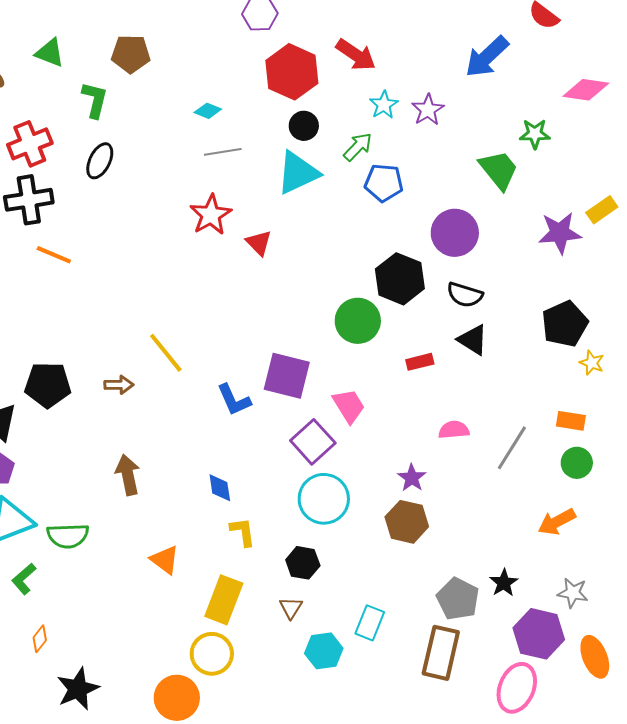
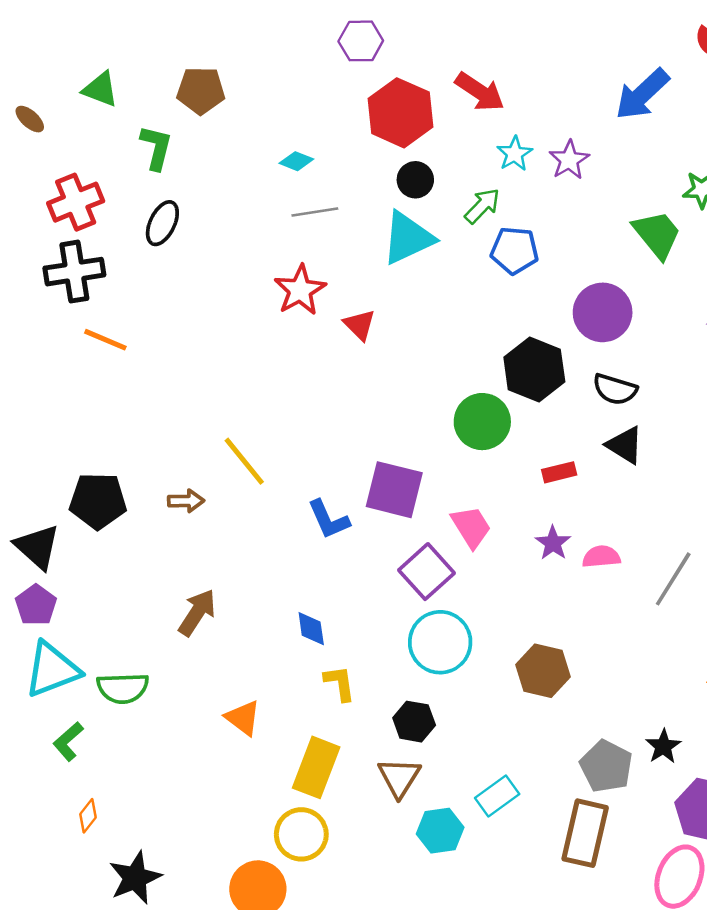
brown arrow: (128, 475) -> (197, 612), turned 45
purple star: (412, 478) -> (553, 543), moved
brown triangle: (291, 608) -> (399, 777), size x1.5
cyan rectangle: (370, 623) -> (497, 796), turned 32

